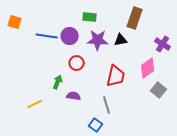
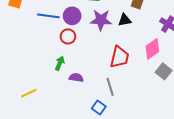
red circle: (77, 63) -> (68, 36), moved
yellow line: (35, 104) -> (29, 93), moved

